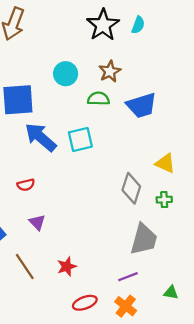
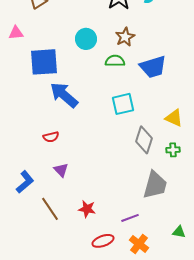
cyan square: (80, 139) -> (123, 104), moved
red star: (67, 266) -> (87, 209), turned 30
purple line: (128, 277) -> (130, 218), moved

